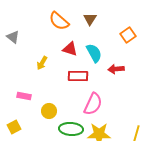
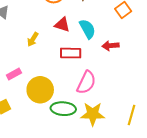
pink rectangle: (24, 96) -> (14, 74), turned -40
yellow circle: (49, 111) -> (40, 90), size x1.6

